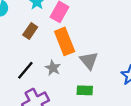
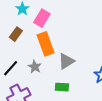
gray triangle: (89, 61) -> (66, 61), turned 36

